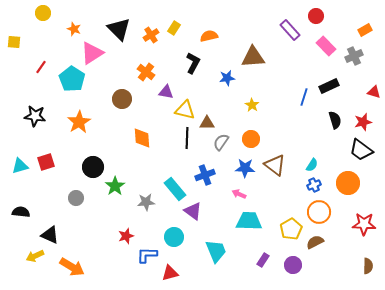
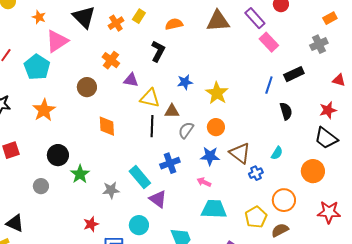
pink rectangle: (326, 46) -> (269, 42), moved
brown triangle: (253, 57) -> (218, 21), moved
blue star: (227, 78) -> (185, 82), moved
yellow star: (252, 105) -> (217, 93), size x1.6
black semicircle: (335, 120) -> (286, 111), moved
blue cross: (314, 185) -> (256, 173), moved

